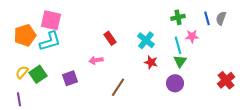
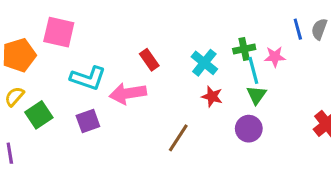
green cross: (178, 17) -> (244, 49), moved
cyan L-shape: (50, 41) -> (88, 78), moved, turned 35
pink arrow: (96, 60) -> (128, 93), size x1.6
yellow semicircle: (22, 72) -> (14, 96), moved
brown line: (118, 87) -> (178, 138), moved

